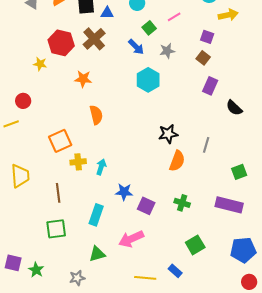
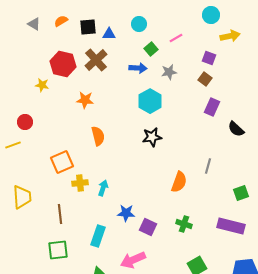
blue arrow: (136, 47) -> (138, 68), turned -42
black star: (168, 134) -> (152, 137), moved

